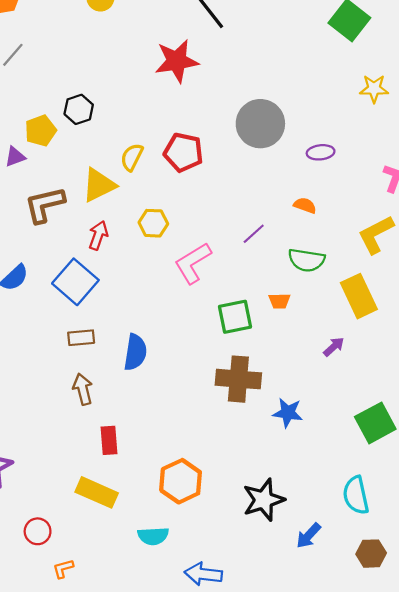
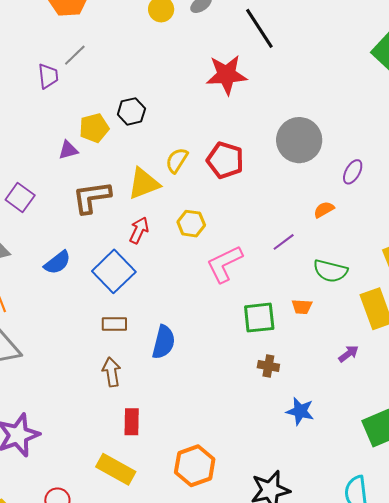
purple ellipse: (321, 152) -> (353, 172), turned -60
orange semicircle: (305, 205) -> (324, 210), moved, turned -55
brown cross: (238, 379) -> (268, 366), moved, size x0.5

